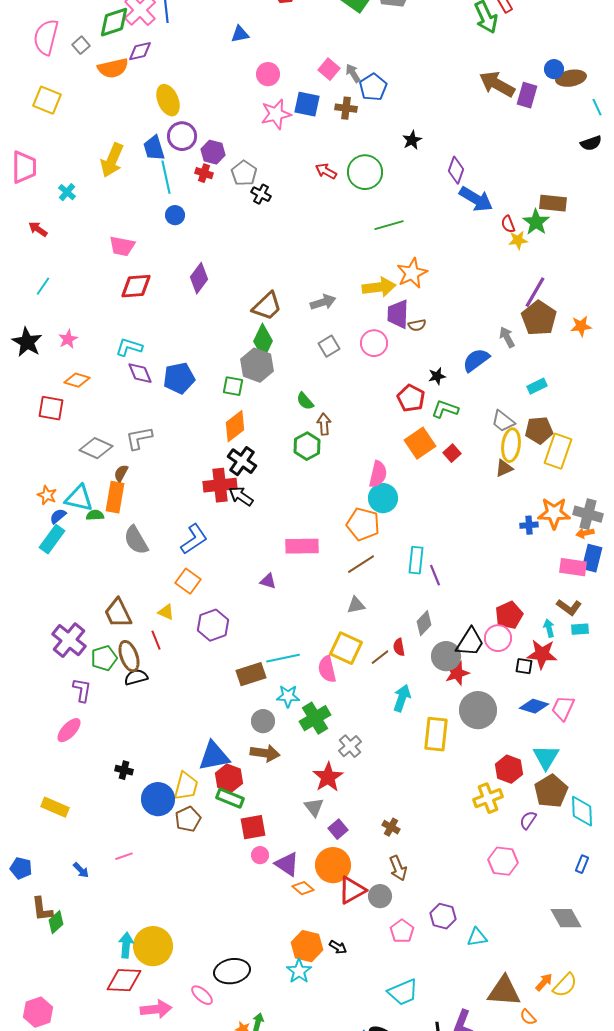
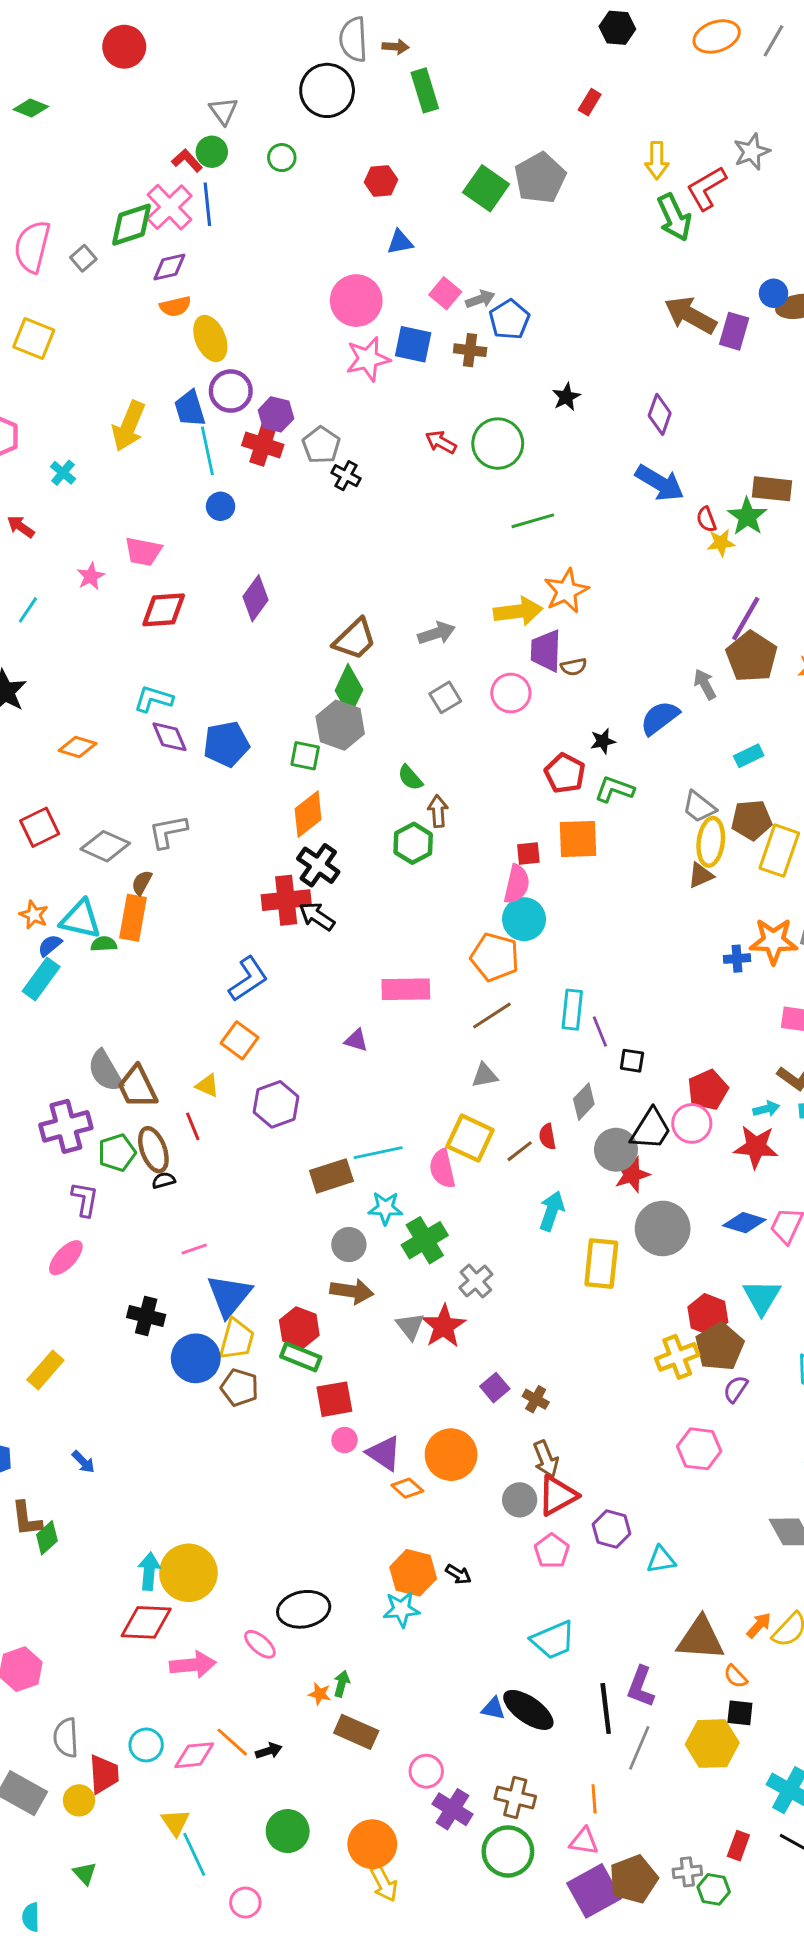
blue triangle: (240, 34) -> (400, 242), moved
orange semicircle: (113, 68) -> (175, 306), moved, size x0.7
gray arrow: (353, 73) -> (480, 299), turned 102
pink circle: (268, 74) -> (356, 301), size x1.5
purple diamond: (456, 170) -> (660, 414), moved
red cross: (204, 173) -> (263, 445), size x1.5
pink star: (68, 339) -> (91, 576), moved
red square: (51, 408) -> (40, 827), moved, turned -36
orange square: (420, 443) -> (578, 839), turned 32
red square: (452, 453) -> (528, 854), moved, turned 36
gray semicircle: (136, 540) -> (105, 1071), moved
cyan arrow: (549, 628) -> (766, 1109), turned 90
purple cross: (69, 640) -> (66, 1126), turned 36
black square: (524, 666) -> (632, 1061), moved
black semicircle: (136, 677) -> (164, 1180), size x0.7
blue triangle: (214, 756) -> (229, 1296), moved, turned -40
black cross: (124, 770) -> (146, 1316), size x1.4
brown pentagon: (551, 791) -> (720, 1347), moved
yellow rectangle: (55, 807) -> (45, 1370), turned -72
gray triangle: (314, 807) -> (410, 1326), moved
brown pentagon: (188, 819) -> (239, 1388), turned -30
purple square: (338, 829) -> (495, 1388), moved
pink line: (124, 856) -> (194, 1249), moved
red triangle: (352, 890) -> (558, 1495), moved
cyan star: (299, 971) -> (401, 1609), turned 30

